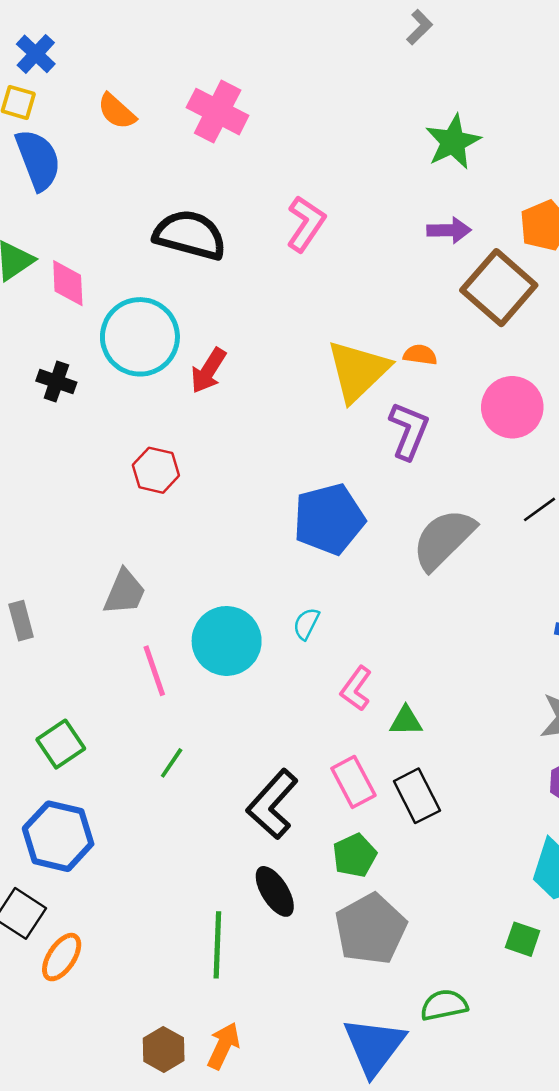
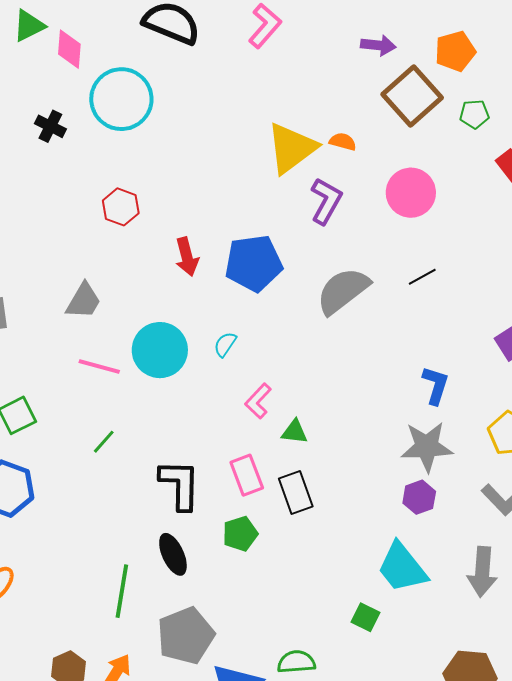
red arrow: (208, 371) -> (187, 257), moved, turned -54
pink line: (154, 671) -> (99, 366), turned -63
black L-shape: (272, 804) -> (180, 485), turned 132
gray pentagon: (371, 929) -> (186, 636), moved

